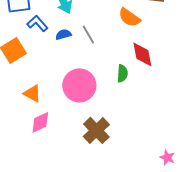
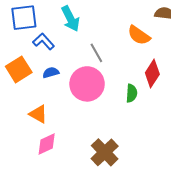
blue semicircle: (63, 34) -> (51, 73), moved
red diamond: (142, 54) -> (152, 74), turned 44
pink circle: (79, 85) -> (87, 84), moved

